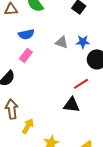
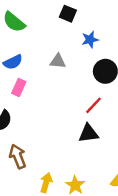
blue star: (83, 42) -> (90, 40), moved
yellow arrow: (28, 126) -> (46, 183), moved

